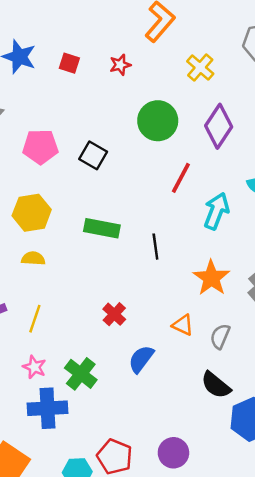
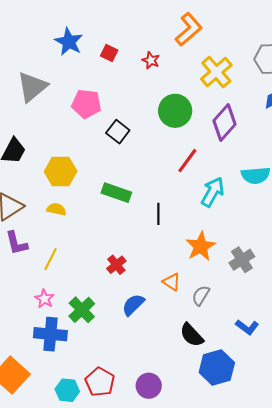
red star: (120, 65) -> (151, 60), turned 30
yellow cross: (200, 67) -> (216, 72), size x1.4
pink pentagon: (40, 147) -> (86, 104), moved

